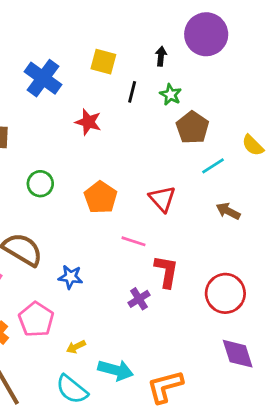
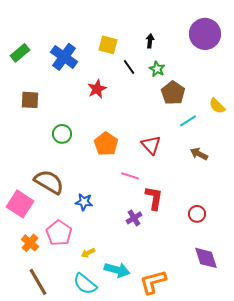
purple circle: (206, 34) -> (205, 34), moved
black line: (132, 92) -> (129, 67), turned -49
red star: (88, 122) -> (97, 89), turned 30
red circle: (225, 293) -> (197, 214), size x0.6

